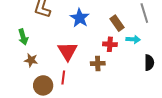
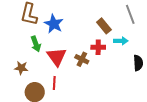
blue star: (80, 18) -> (54, 24), moved
green arrow: (23, 37) -> (36, 44), moved
brown cross: (98, 63) -> (82, 59), moved, turned 32

